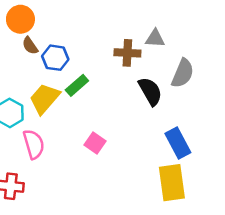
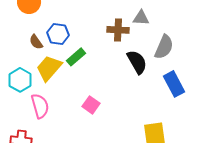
brown semicircle: (30, 46) -> (36, 42), moved
blue rectangle: (178, 143) -> (174, 84), moved

